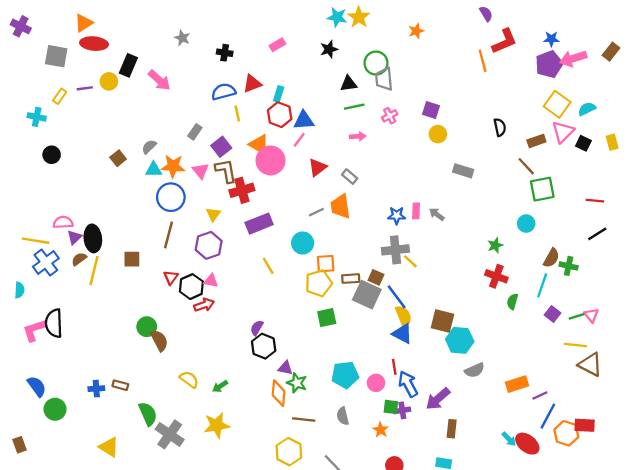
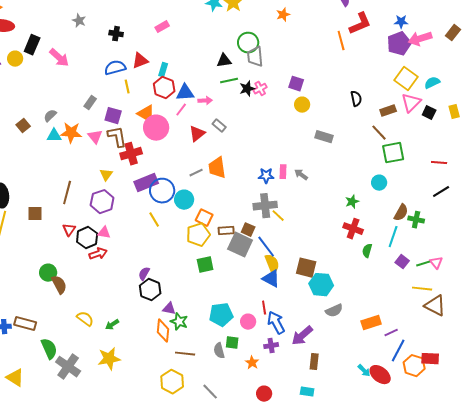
black star: (329, 49) -> (247, 89), moved
pink arrow: (358, 136) -> (205, 101), moved
purple square: (221, 147) -> (113, 116), turned -36
gray rectangle: (350, 177) -> (219, 126), moved
blue circle: (171, 197) -> (162, 191), moved
orange square: (326, 264) -> (204, 218), turned 30
brown rectangle: (120, 385) -> (25, 324), size x1.5
green square: (391, 407) -> (232, 343), moved

